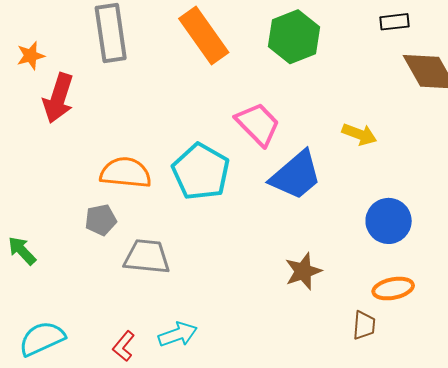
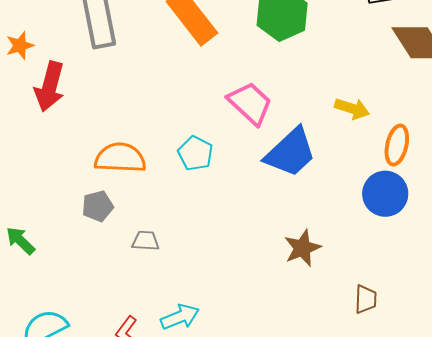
cyan pentagon: (201, 172) -> (195, 153), size x0.6
gray trapezoid: (147, 257) -> (146, 241), size x0.6
orange ellipse: (393, 289) -> (397, 145), moved, turned -63

